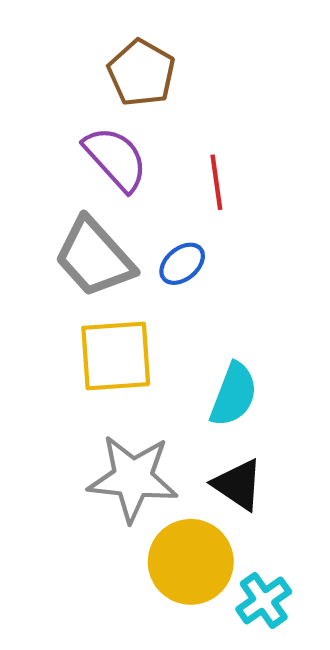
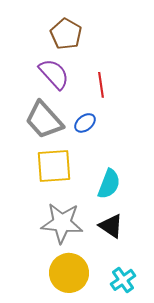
yellow circle: (191, 562) -> (69, 273), moved

